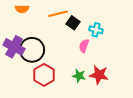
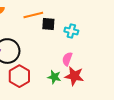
black square: (73, 23) -> (48, 24), turned -32
pink semicircle: (84, 46) -> (67, 59), moved

